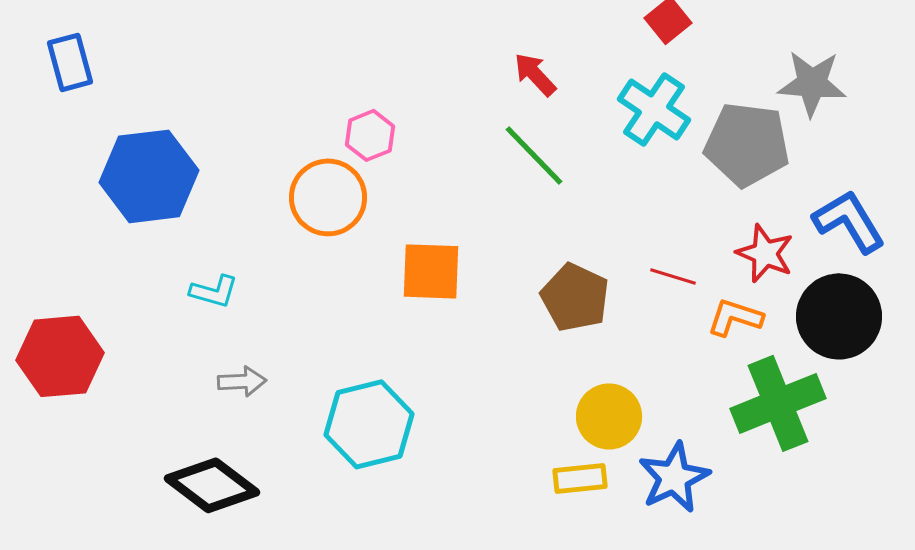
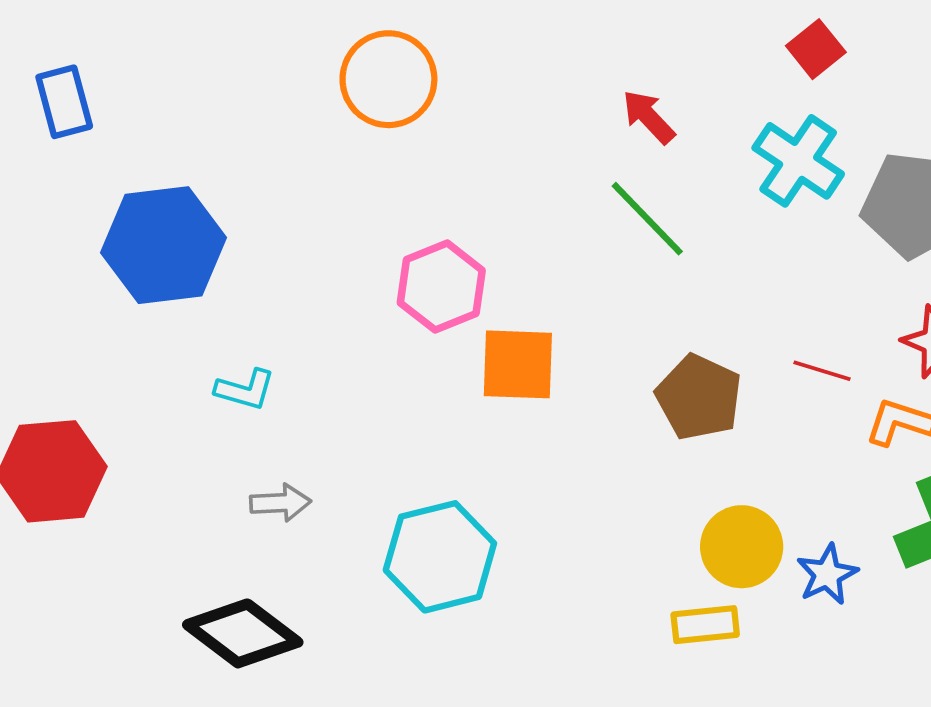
pink hexagon: (370, 135) -> (441, 287), moved, size x1.4
orange circle: (328, 197) -> (388, 79), moved
blue star: (674, 477) -> (827, 574), moved, size x0.7

